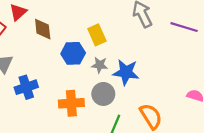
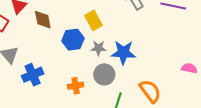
orange cross: (71, 103) -> (76, 86), size x0.7

